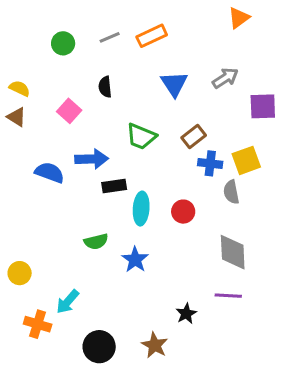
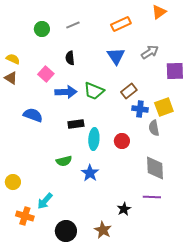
orange rectangle: (152, 36) -> (121, 24), moved
blue arrow: (92, 159) -> (66, 92), moved

